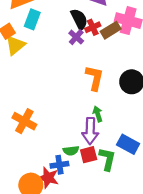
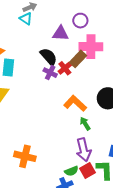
red cross: (93, 27) -> (65, 68), moved
orange L-shape: (95, 78) -> (75, 103), turned -45
green arrow: (98, 114) -> (85, 124), moved

